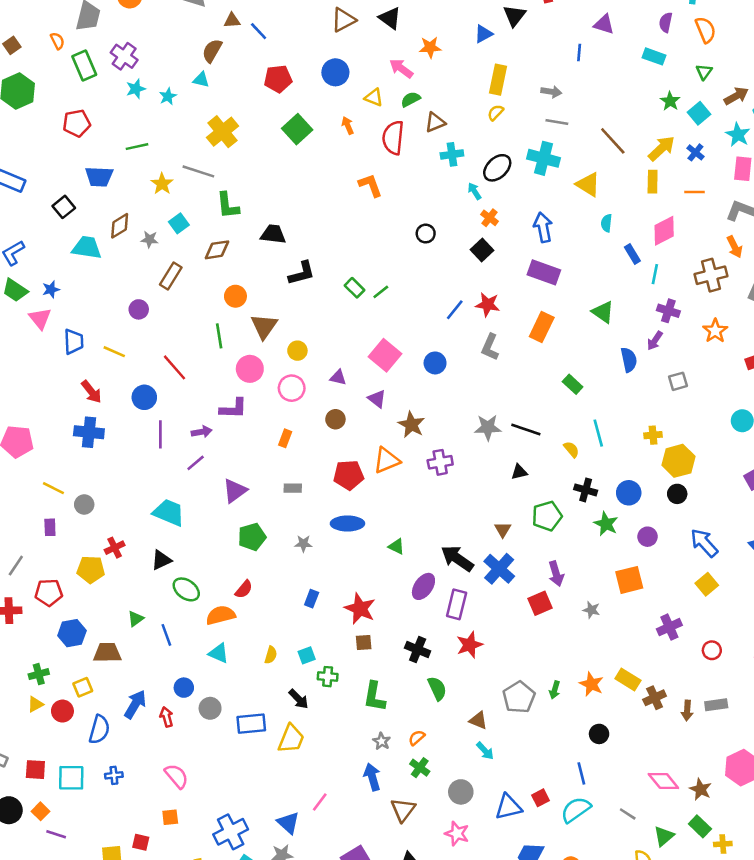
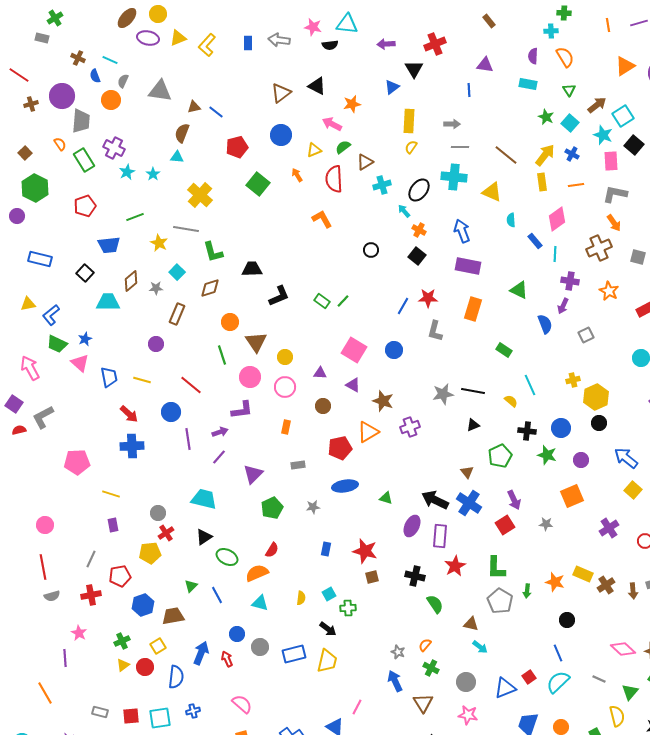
yellow triangle: (374, 97) -> (314, 150), turned -35
gray circle: (84, 504) -> (158, 513), moved
green L-shape: (374, 697) -> (496, 568), moved

